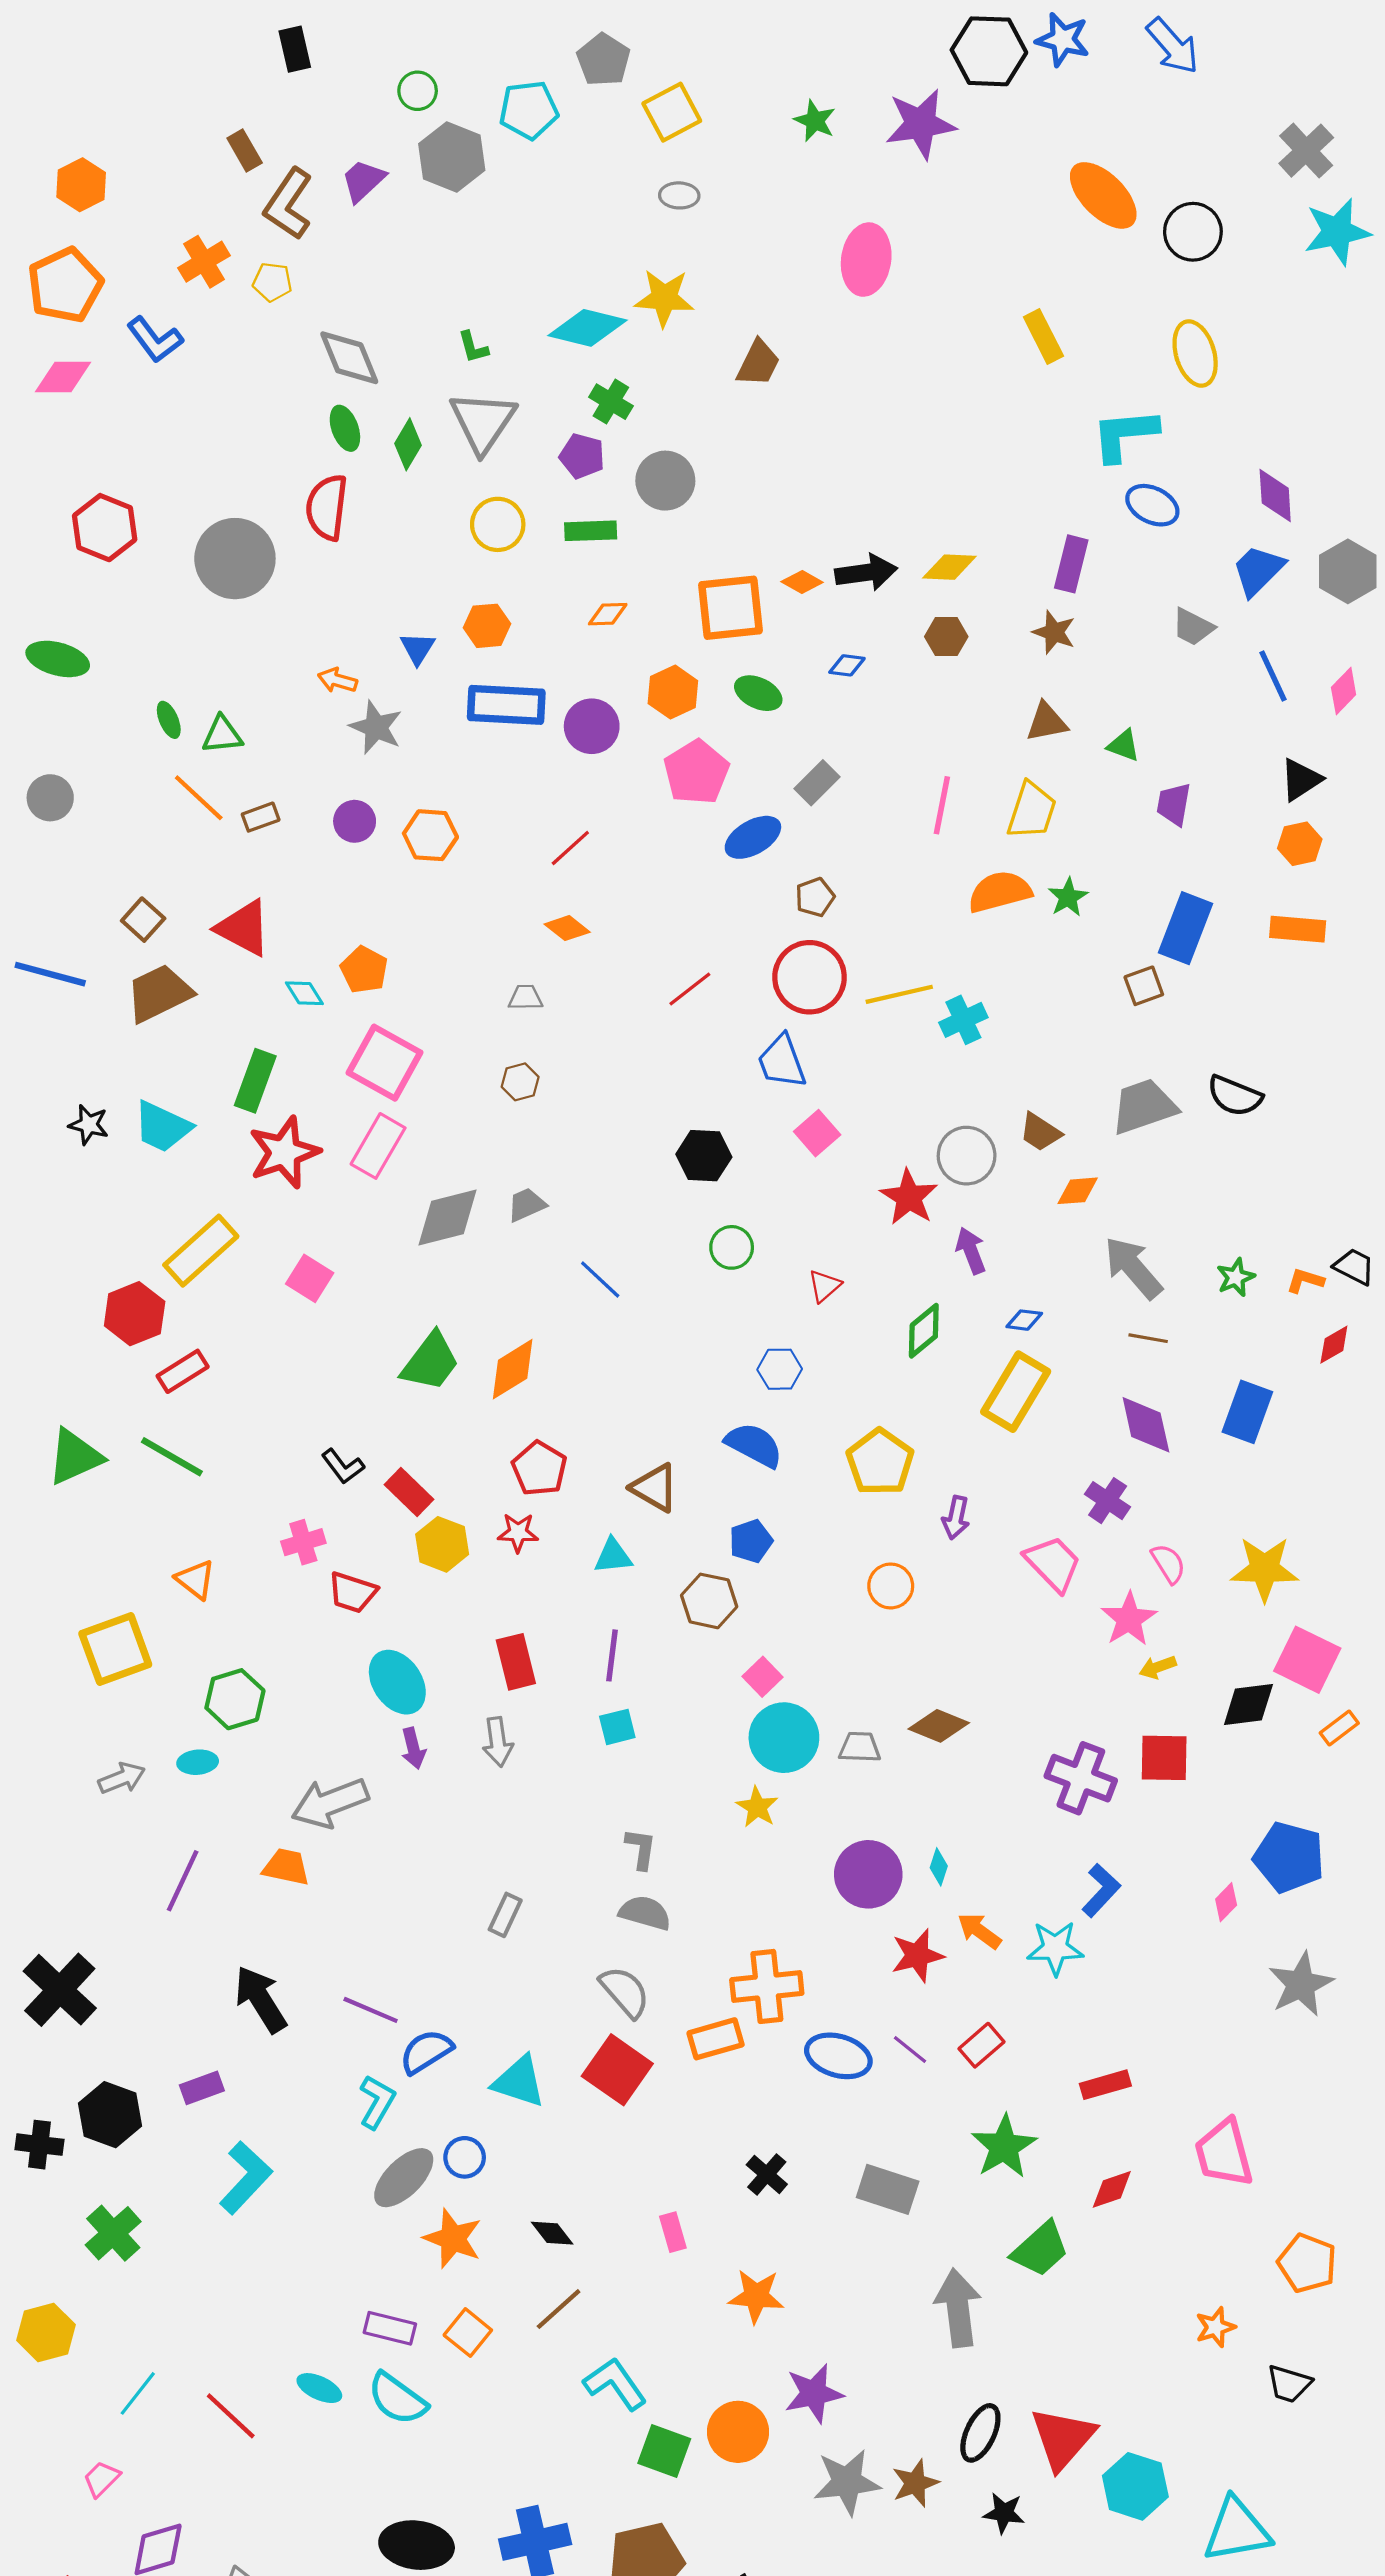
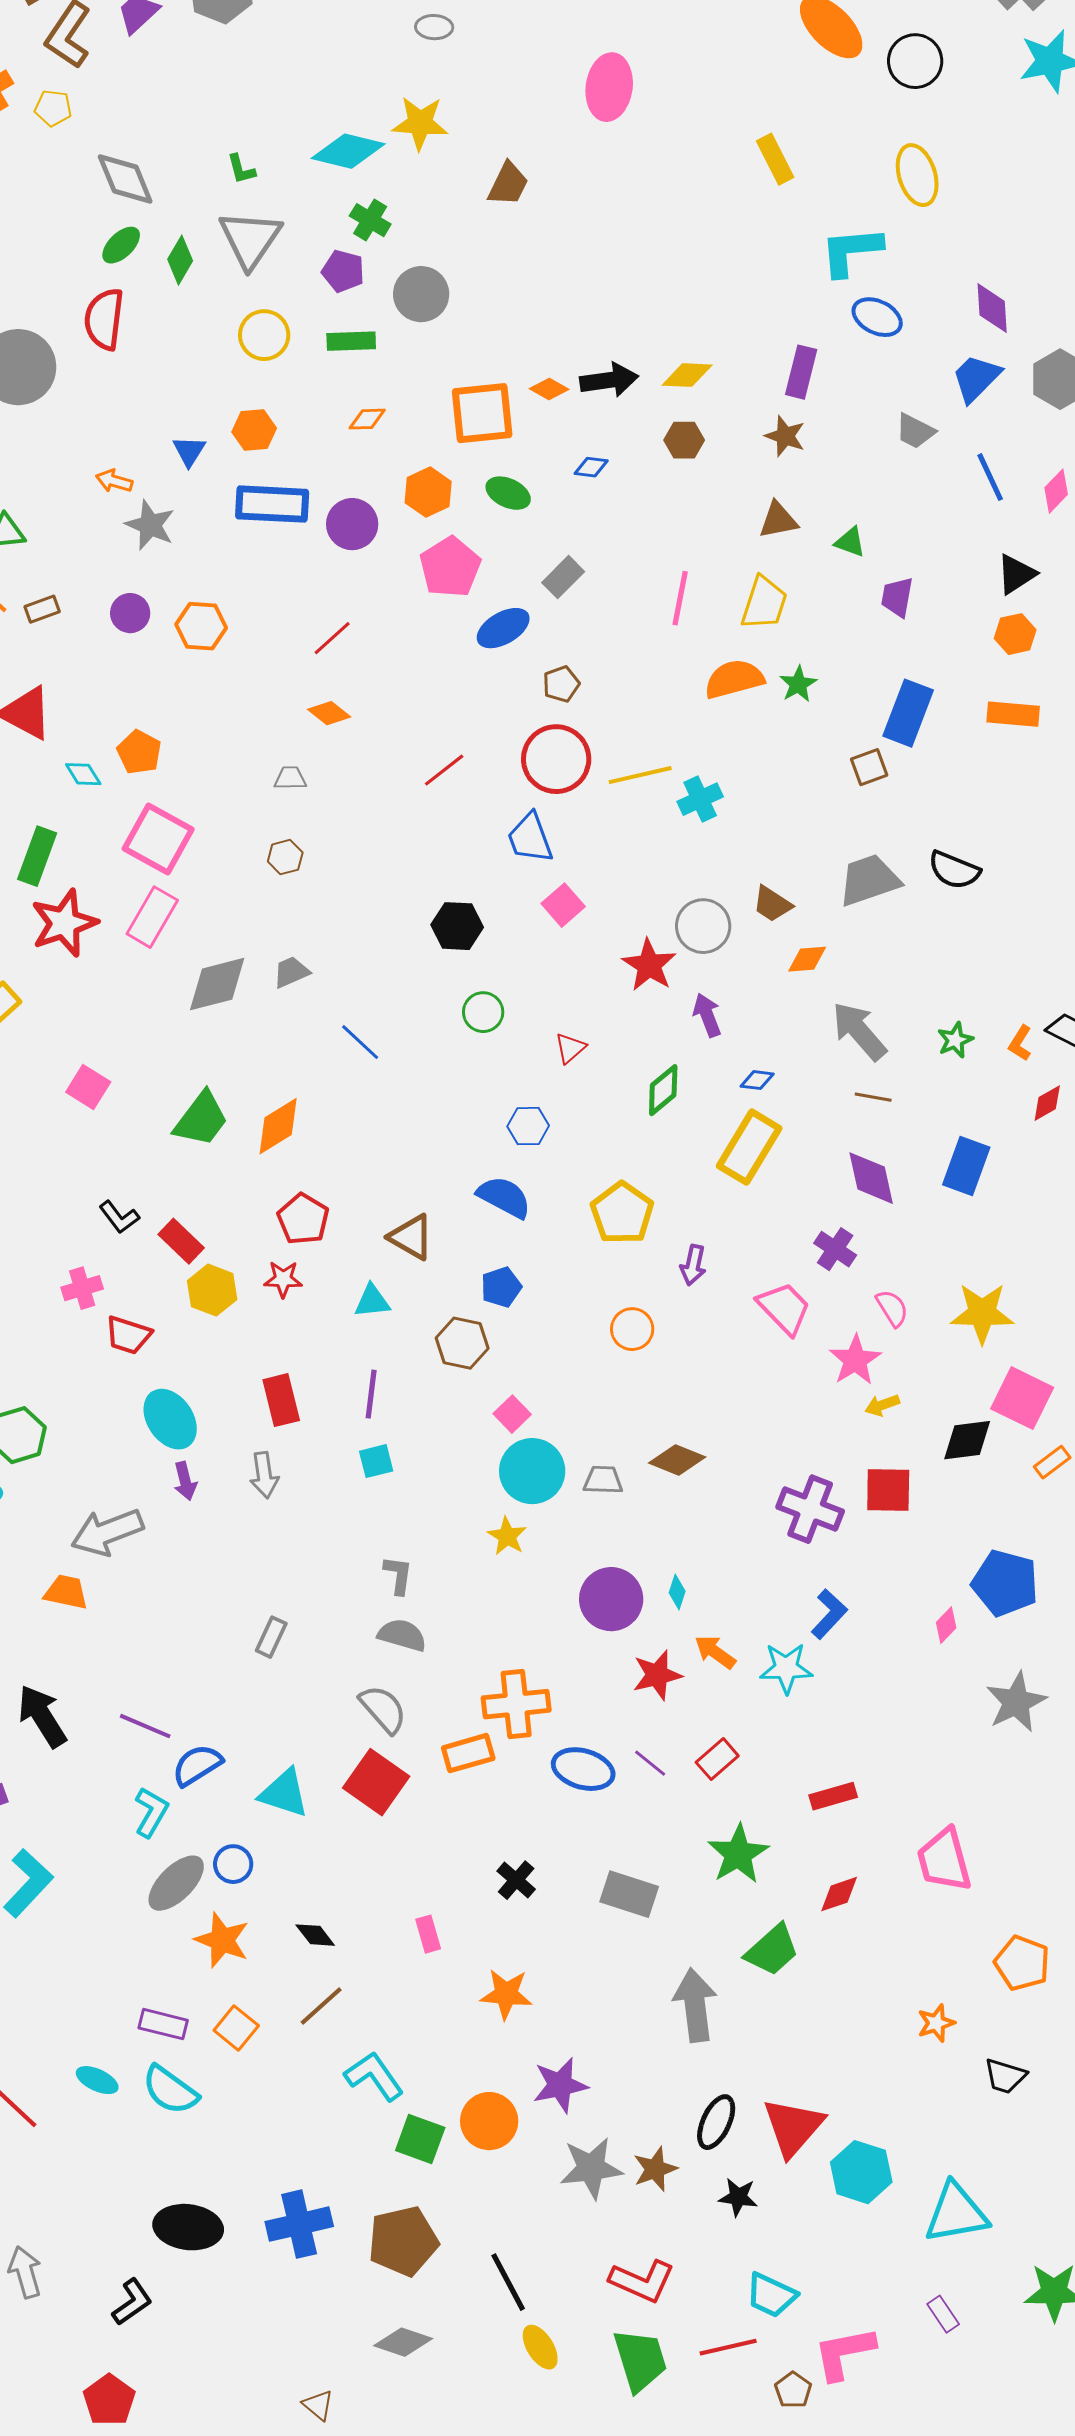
green ellipse: (345, 428) -> (121, 245), turned 66
pink square: (310, 1278) -> (88, 1087), moved
orange L-shape: (1305, 1281) -> (1020, 1043), turned -75

